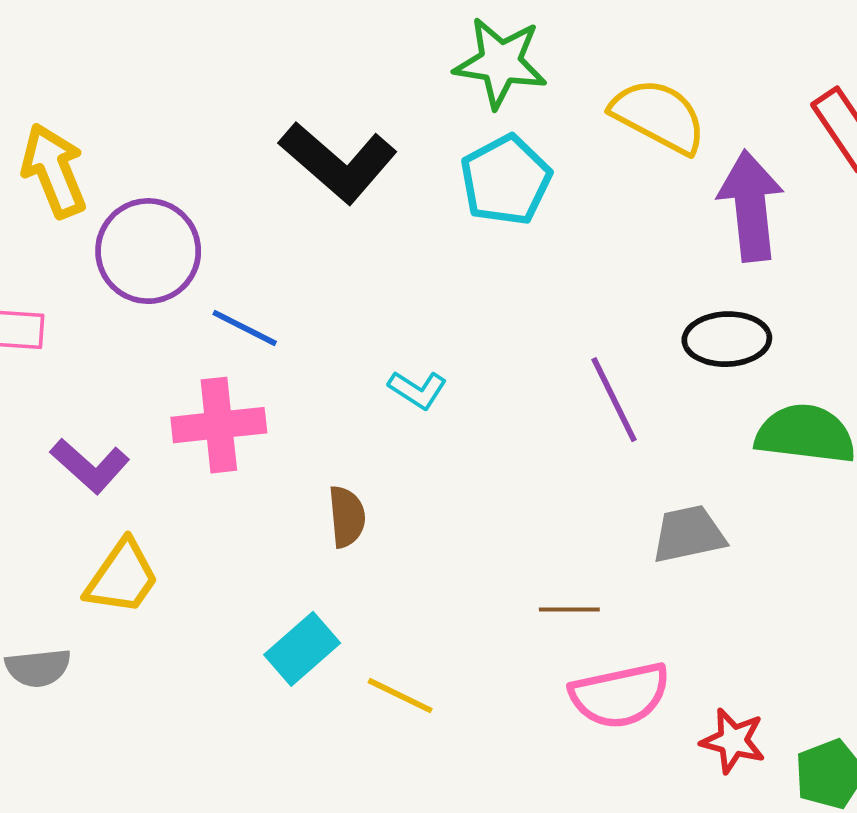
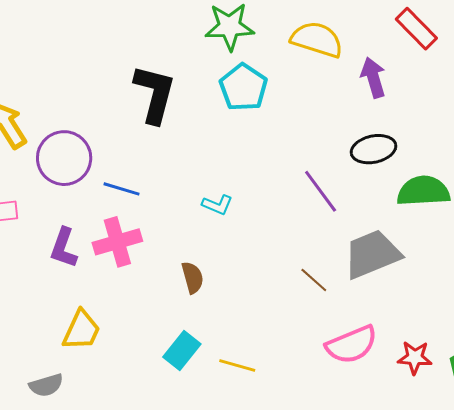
black L-shape: (338, 162) -> (155, 94), turned -106
purple arrow: (751, 206) -> (373, 78), size x0.7
purple L-shape: (90, 466) -> (64, 248), moved, turned 78
gray trapezoid: (689, 534) -> (372, 254), size x1.5
brown line: (569, 609) -> (314, 280), moved, turned 52

